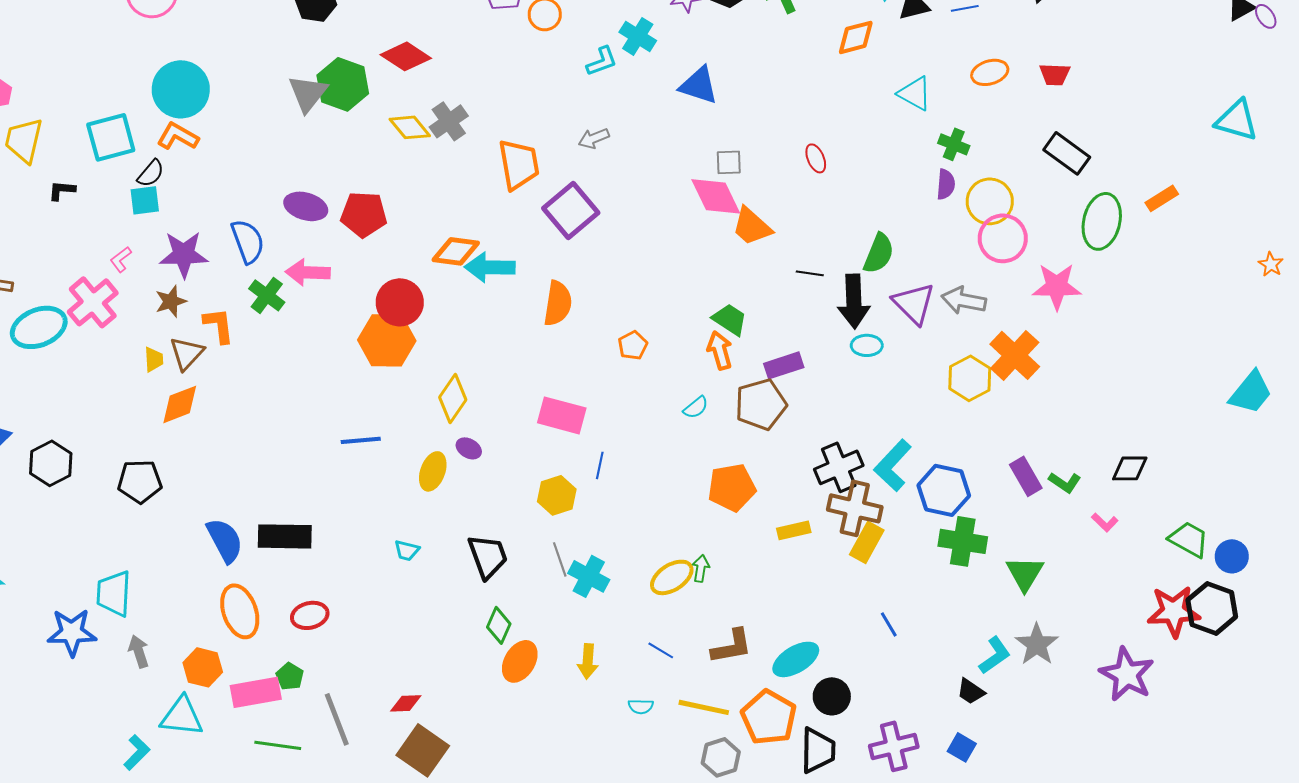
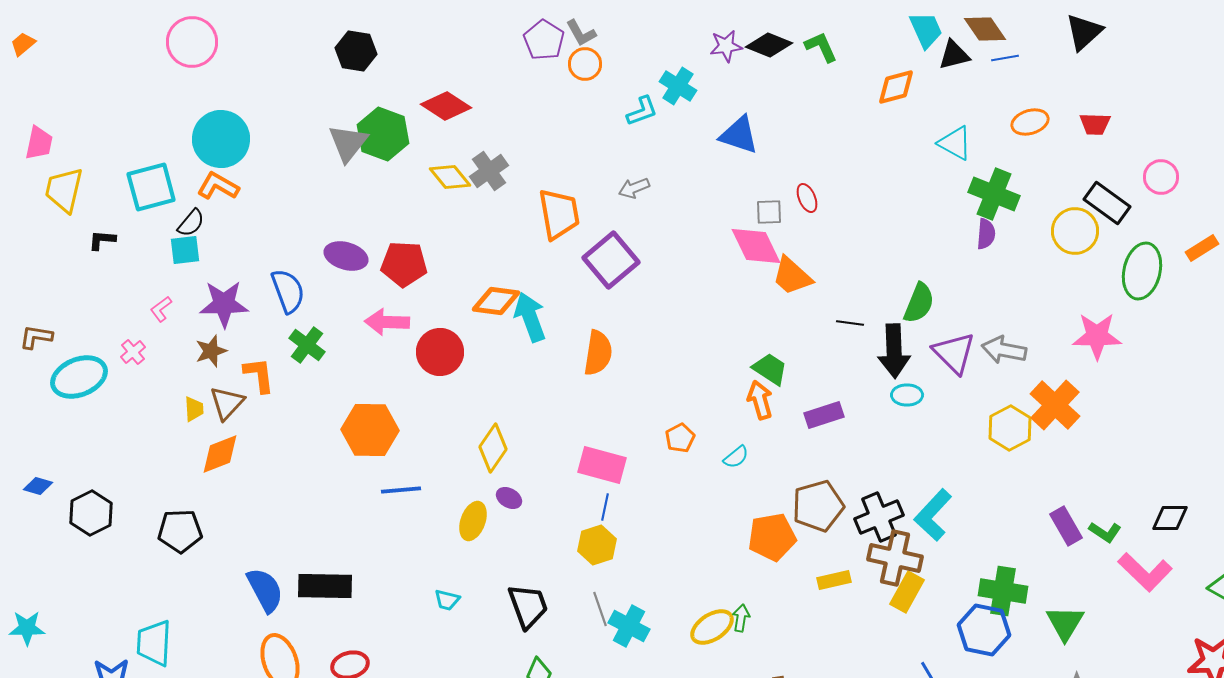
green cross: (954, 144) -> (994, 194), size x1.6
red ellipse: (816, 158) -> (807, 198), moved
yellow circle: (990, 201) -> (1075, 231), moved
pink circle: (1003, 238) -> (1161, 177), moved, size x0.7
cyan arrow: (490, 267) -> (530, 317), turned 69
pink arrow: (308, 272) -> (387, 322), moved
pink cross: (93, 302) -> (133, 352), size x0.5
orange hexagon: (387, 340) -> (370, 430), moved
orange pentagon: (633, 345) -> (680, 438), moved
brown pentagon: (761, 404) -> (818, 506), moved
blue line: (600, 465) -> (605, 507), moved
blue hexagon: (944, 490) -> (984, 630), moved
pink L-shape: (1105, 522) -> (1145, 572), size x2.0

